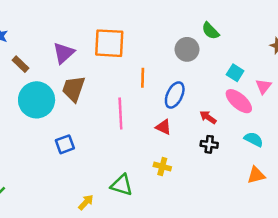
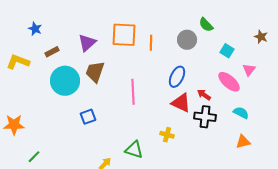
brown rectangle: (20, 64) -> (52, 52), turned -72
cyan square: (235, 73) -> (227, 51), moved
orange line: (143, 78) -> (151, 43), moved
red triangle: (164, 127) -> (181, 103), moved, size x1.5
black cross: (209, 144) -> (205, 117), size x1.5

